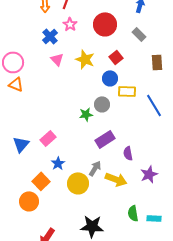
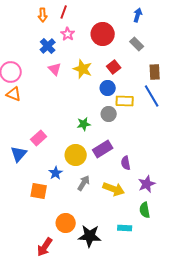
gray circle: (102, 104) -> (109, 114), moved
blue line: (154, 105) -> (152, 96), moved
pink rectangle: (48, 138) -> (39, 138), moved
gray arrow: (95, 168) -> (84, 183), moved
orange square: (41, 181) -> (39, 191), turned -36
yellow circle: (78, 183) -> (76, 155), moved
orange circle: (29, 201) -> (66, 223), moved
green semicircle: (133, 213) -> (145, 210), moved
cyan rectangle: (154, 218) -> (125, 228), moved

